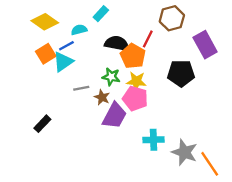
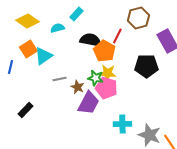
blue line: (66, 46) -> (10, 67), moved, turned -48
green star: (111, 77) -> (95, 78), moved

